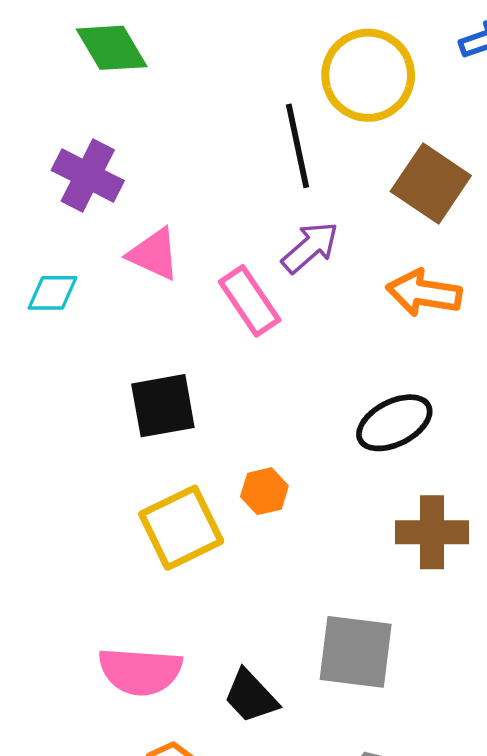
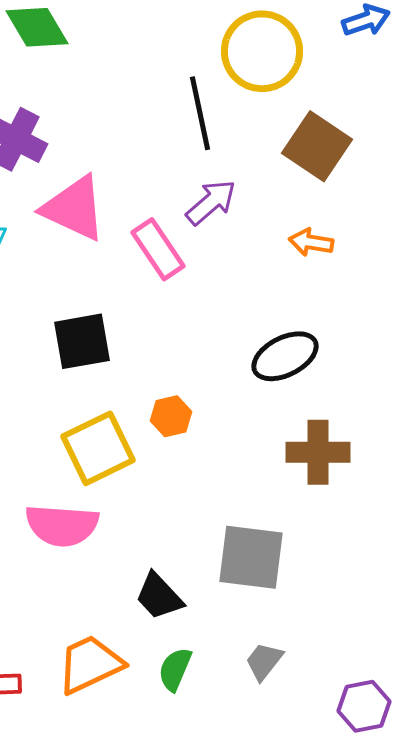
pink triangle: (154, 254) -> (74, 208), size x1.4
orange arrow: (424, 293) -> (311, 242), size x0.7
pink semicircle: (140, 671) -> (62, 525), moved

